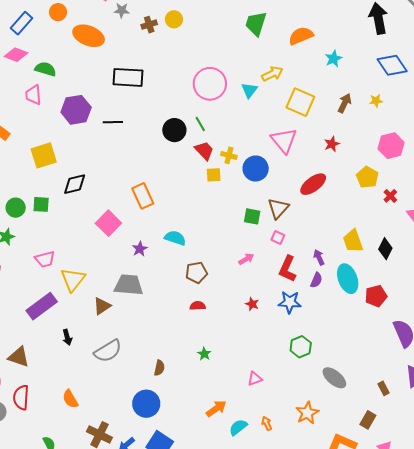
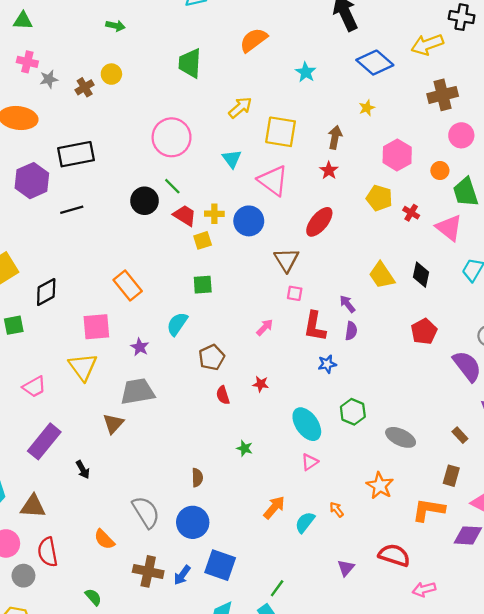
green trapezoid: (256, 24) -> (190, 63), moved
orange semicircle: (301, 36) -> (254, 40), moved
cyan triangle: (249, 90) -> (232, 159), moved
brown arrow: (345, 103) -> (335, 137), moved
purple hexagon: (76, 110) -> (32, 181), moved
green square: (252, 216) -> (203, 285), moved
pink square: (108, 223) -> (96, 327), turned -35
cyan semicircle: (175, 238) -> (177, 324), turned -60
cyan ellipse: (348, 279) -> (307, 424), moved
yellow triangle: (73, 280) -> (83, 367), moved
blue star: (290, 302) -> (327, 364), size x0.7
red star: (252, 304) -> (261, 384), moved
red semicircle: (198, 306) -> (223, 395), turned -91
gray semicircle: (108, 351) -> (146, 512), moved, turned -76

